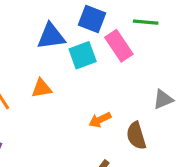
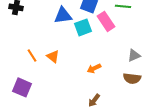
orange triangle: (42, 88) -> (53, 56), moved, turned 48
brown semicircle: (136, 136) -> (132, 78), moved, turned -66

